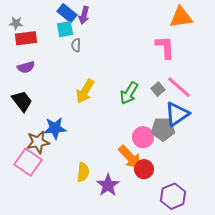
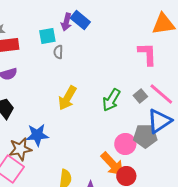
blue rectangle: (67, 13) -> (80, 20), moved

